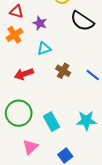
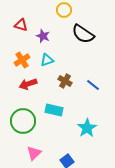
orange cross: (14, 35) -> (22, 60), moved
cyan star: (86, 121) -> (87, 128), turned -30
cyan rectangle: (51, 122) -> (54, 110), moved, turned -48

